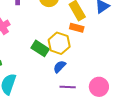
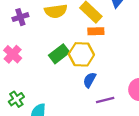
green rectangle: (40, 48) -> (59, 54), moved, turned -54

